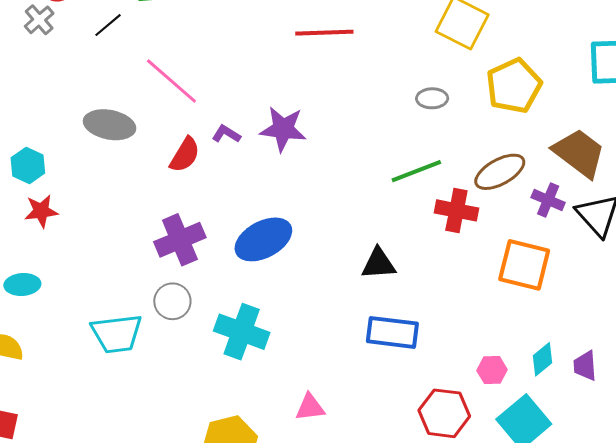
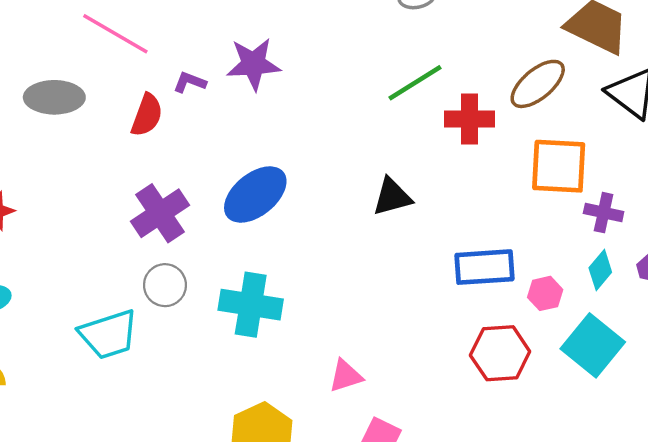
brown ellipse: (500, 172) -> (538, 84), moved
purple cross: (548, 200) -> (604, 213), moved
blue rectangle: (392, 332) -> (484, 267), moved

